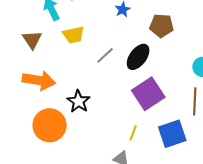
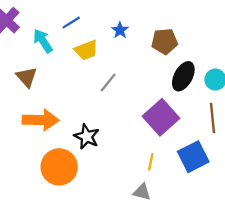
yellow trapezoid: (74, 35) -> (86, 50), moved
black ellipse: (138, 57) -> (183, 76), moved

